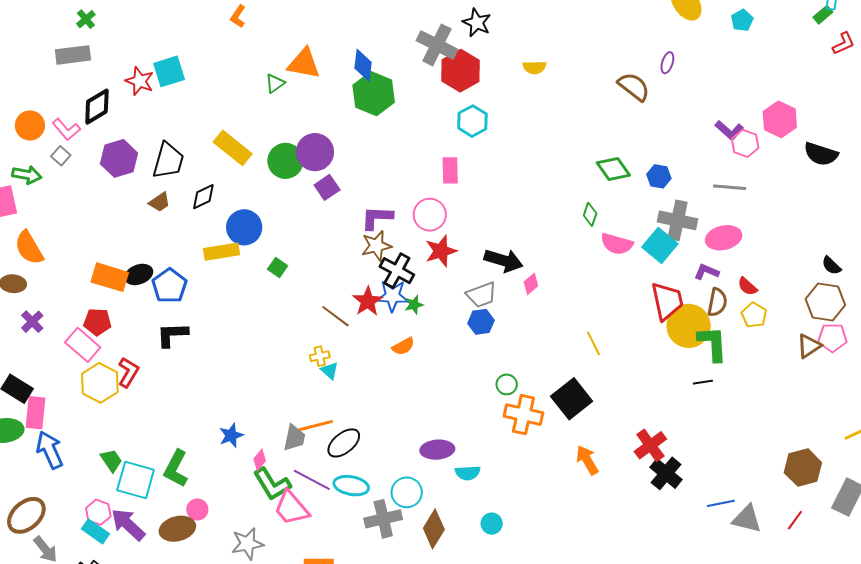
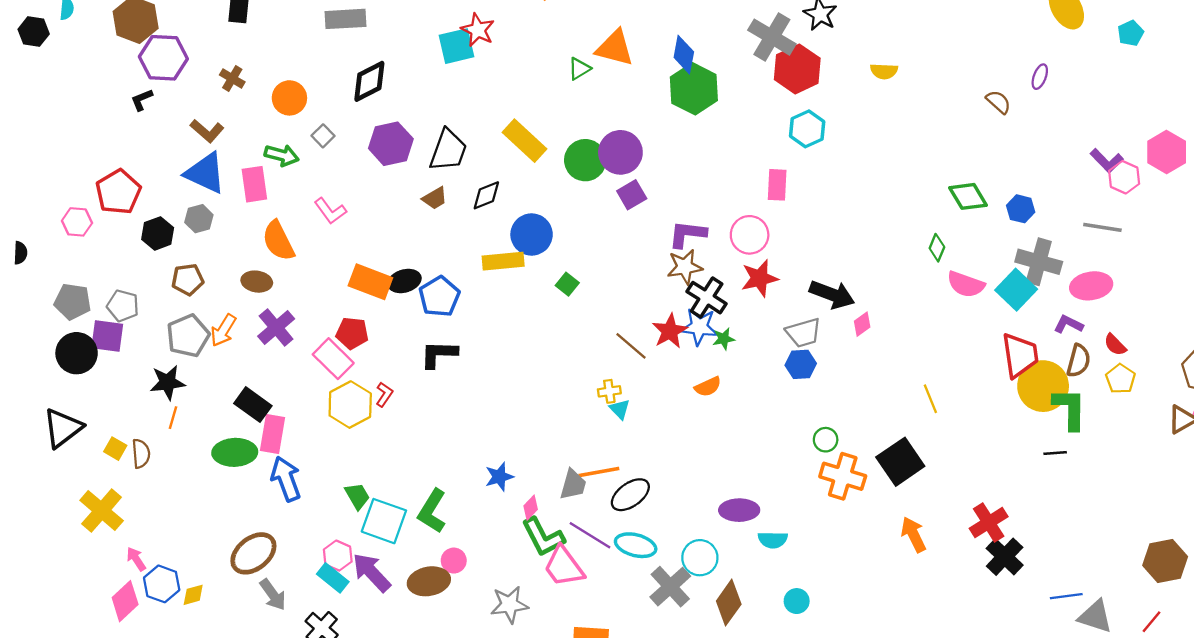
red star: (140, 81) -> (478, 30), moved
brown semicircle: (634, 87) -> (998, 102), size x0.7
pink L-shape: (66, 129) -> (330, 211), moved
purple cross: (32, 322) -> (276, 327), size x1.4
red L-shape: (128, 372) -> (384, 394), size x0.7
gray cross: (383, 519) -> (670, 587), turned -33

